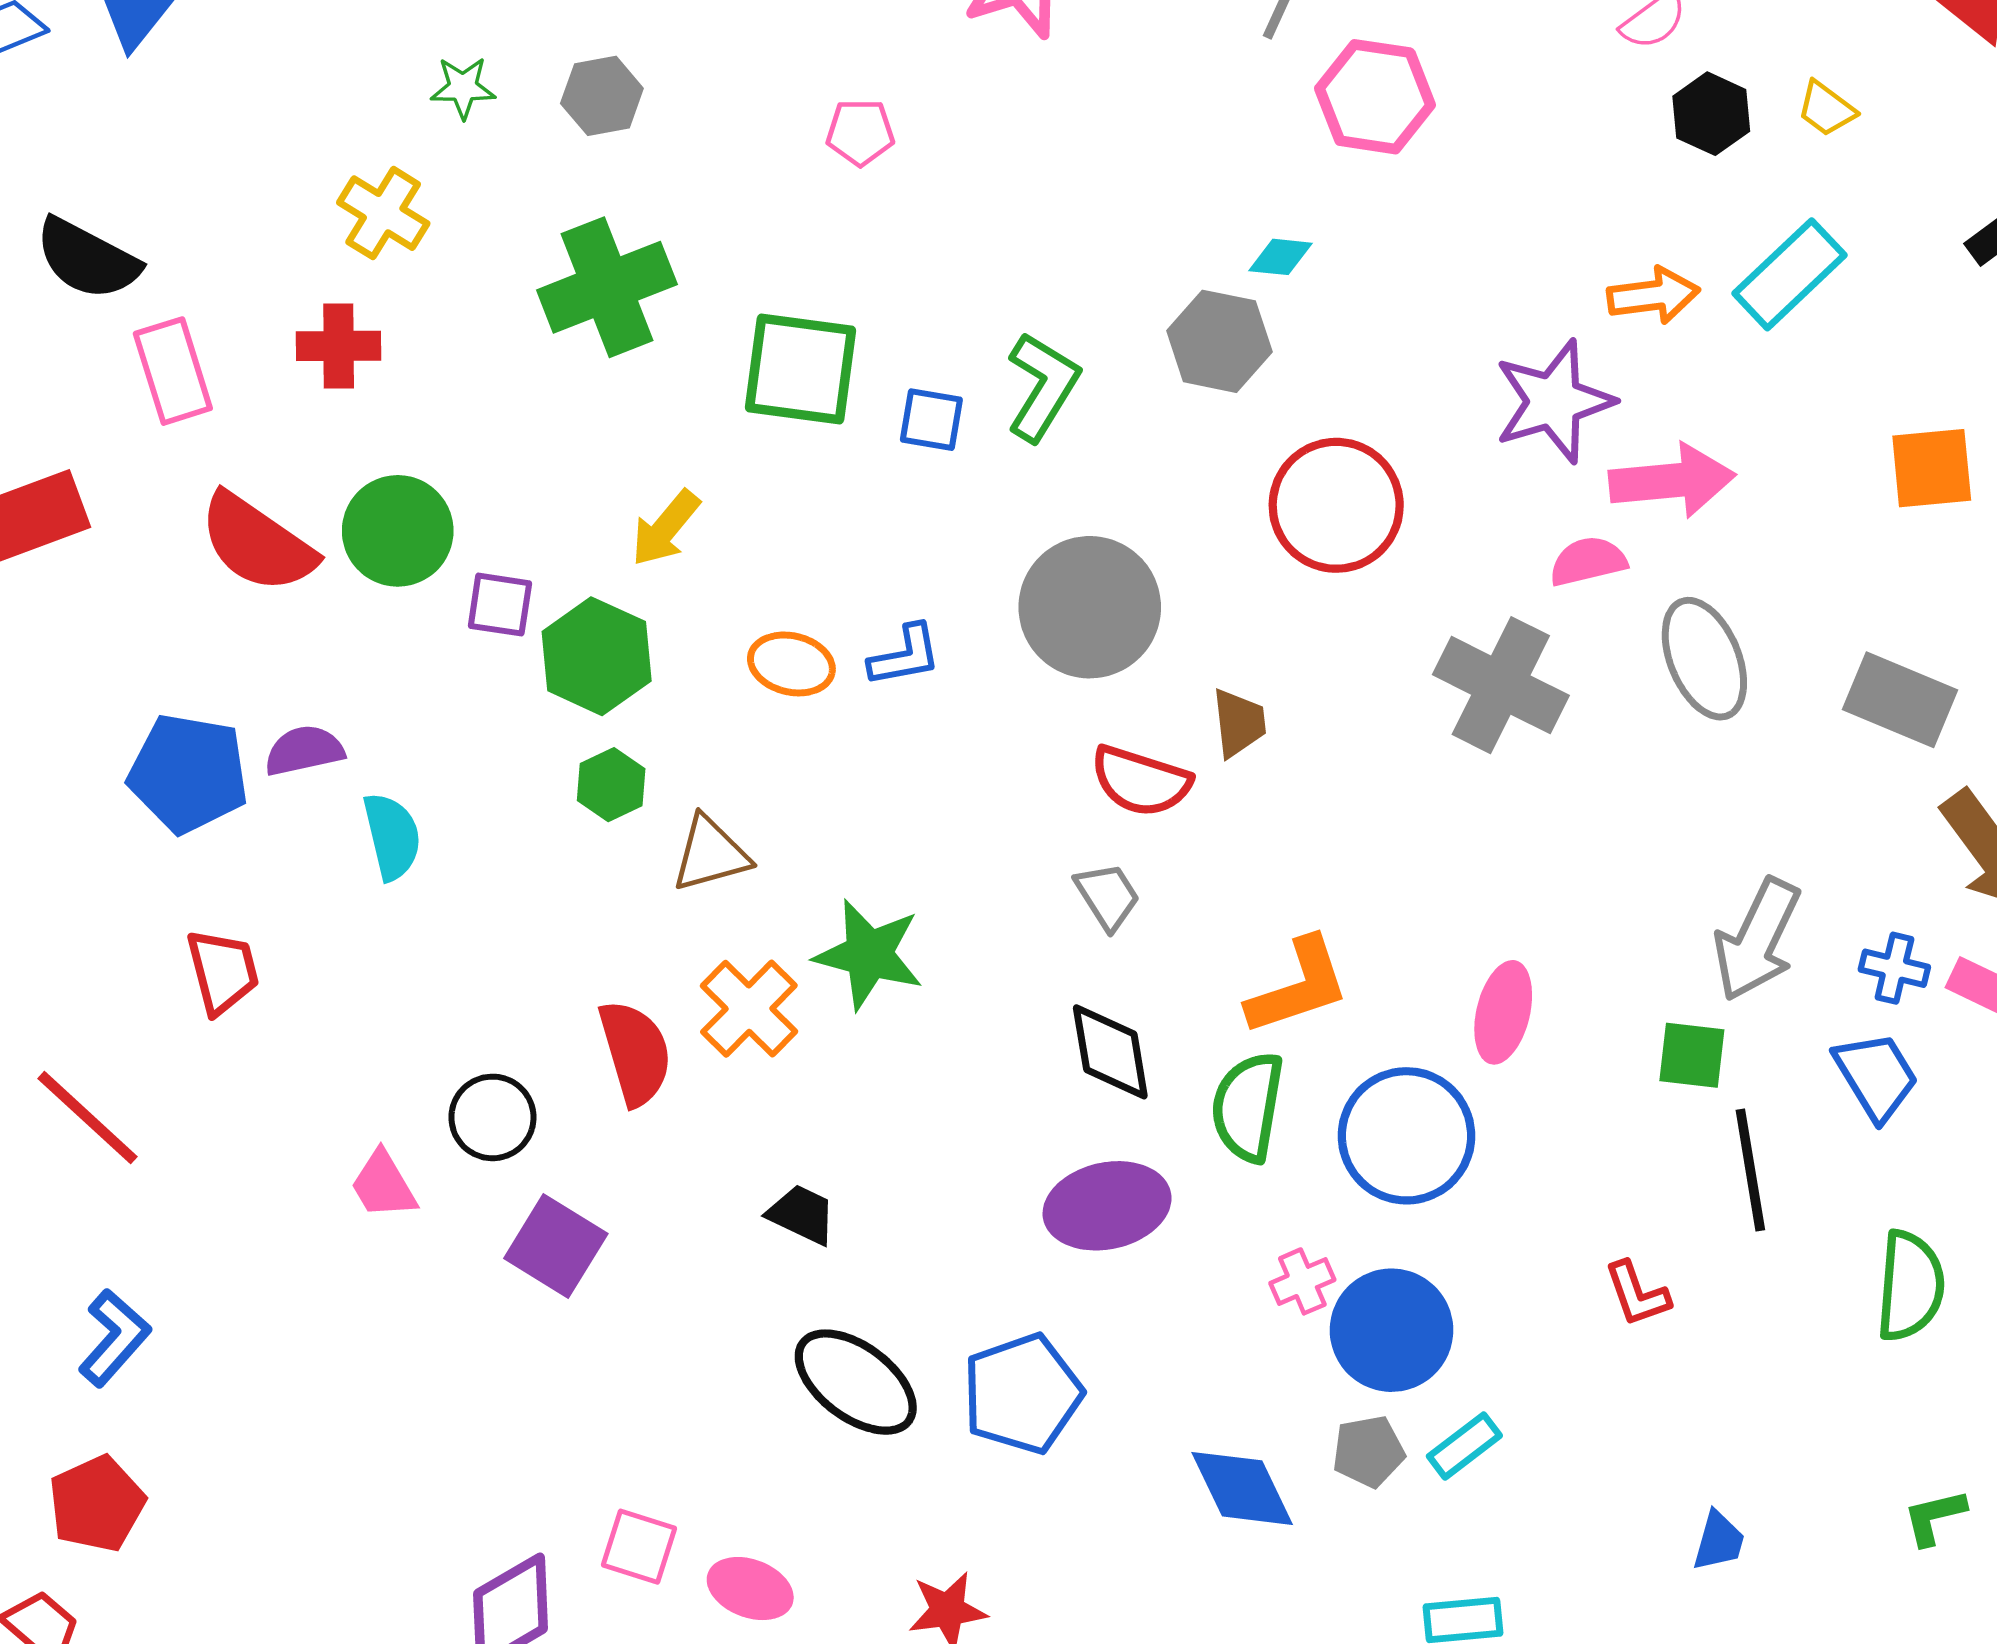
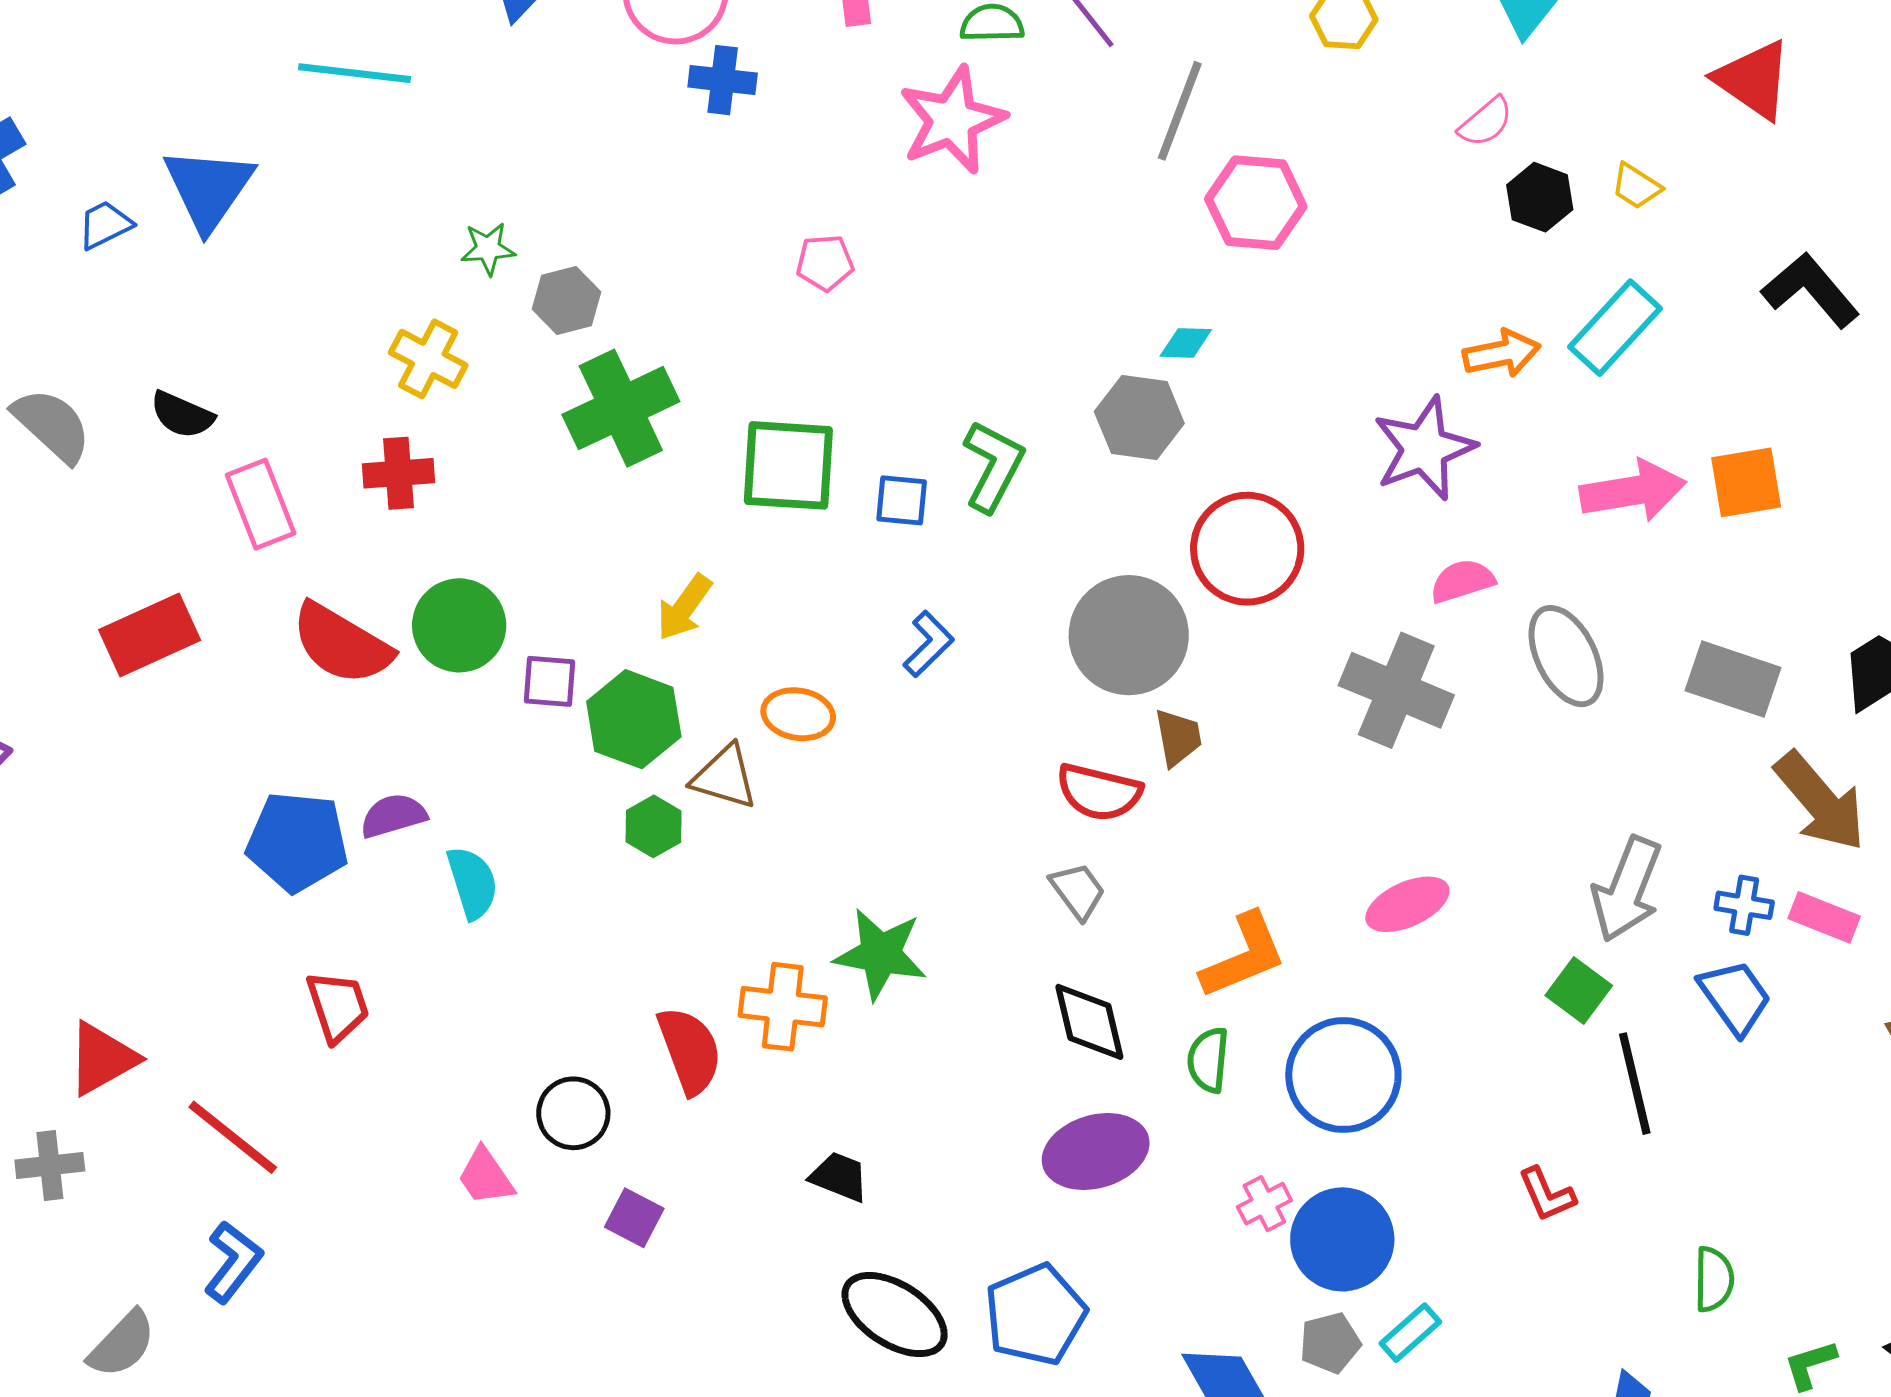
gray hexagon: (602, 96) -> (567, 301), moved
black semicircle: (87, 259) -> (182, 415), size x0.7
pink arrow: (1672, 481) -> (1633, 491), moved
gray circle: (1090, 607) -> (1129, 635), moved
blue L-shape: (905, 656) -> (928, 644), moved, turned -30
brown triangle: (711, 854) -> (724, 777), moved, turned 36
orange cross: (749, 1009) -> (783, 1007), turned -34
pink ellipse: (1503, 1012) -> (1407, 904), moved, turned 56
green square: (1692, 1055) -> (1579, 990), turned 34
green semicircle: (1248, 1107) -> (1208, 1060), size x0.7
purple square: (556, 1246) -> (634, 1218), size x0.7
green semicircle: (1910, 1286) -> (1714, 1279), moved, size x0.7
blue L-shape: (114, 1338) -> (233, 1262), moved

